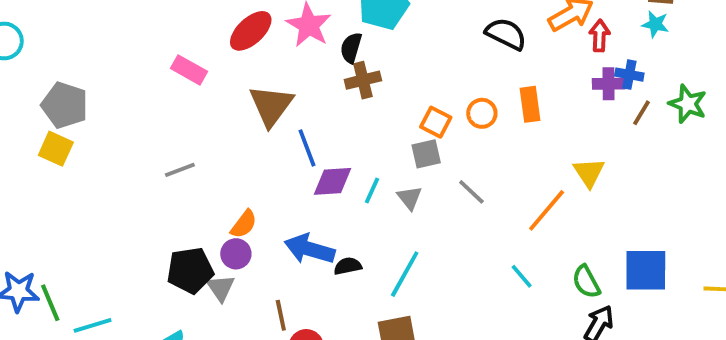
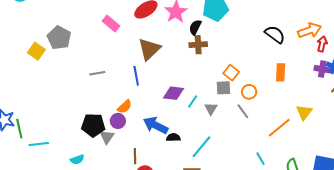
gray pentagon: (65, 105) -> (59, 38), moved
orange circle: (482, 113) -> (249, 92), moved
blue line: (307, 148) -> (136, 76), moved

